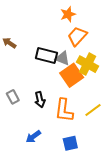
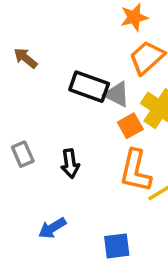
orange square: (72, 75) -> (130, 126), size x0.6
orange L-shape: (64, 110) -> (136, 171), moved

